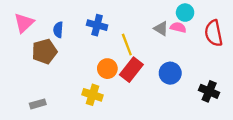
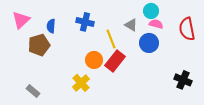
cyan circle: (185, 13) -> (151, 11), moved
gray triangle: (161, 29) -> (131, 25), moved
blue circle: (170, 73) -> (149, 43), moved
yellow cross: (93, 95) -> (81, 83), turned 30
gray rectangle: (38, 104) -> (33, 91), turned 56

